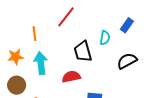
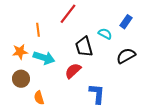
cyan semicircle: (105, 38) -> (105, 34), turned -72
cyan arrow: (41, 63) -> (44, 58), turned 115
red semicircle: (71, 77) -> (73, 71), turned -30

